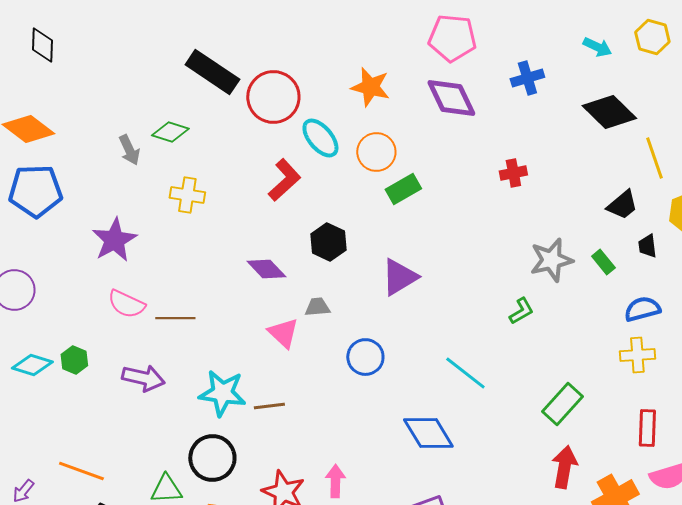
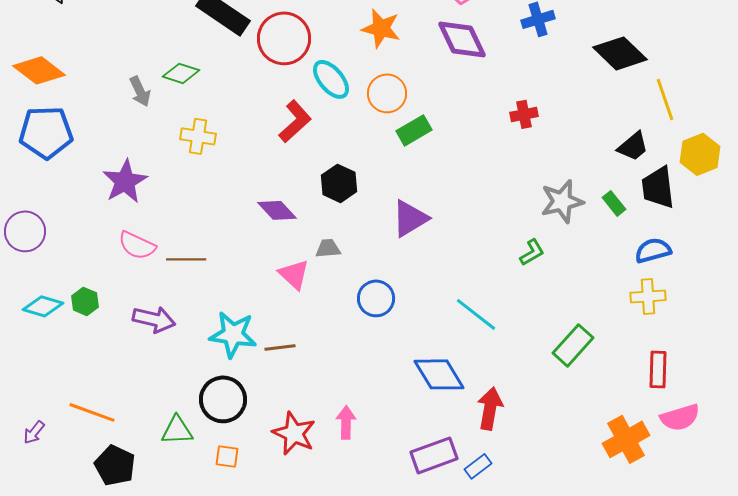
black trapezoid: (647, 246) -> (658, 187), size x1.8
red arrow: (564, 467) -> (490, 408), moved

